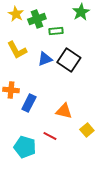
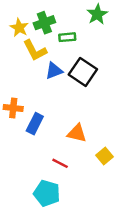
yellow star: (16, 14) -> (19, 28), moved
yellow L-shape: (17, 50) -> (35, 50), moved
cyan pentagon: (25, 147) -> (47, 193), moved

